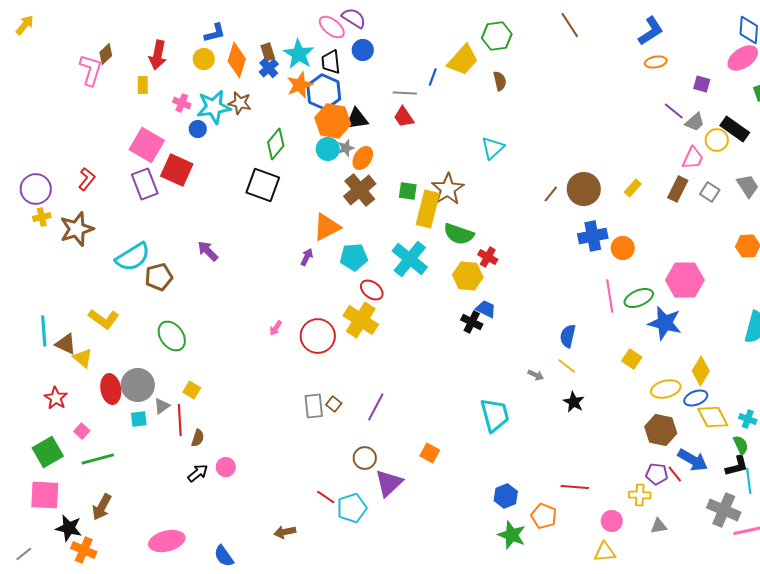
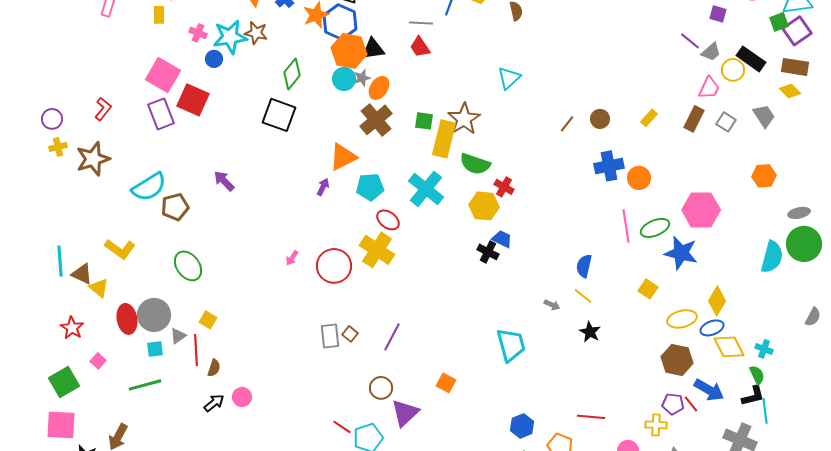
purple circle: (36, 189) -> (52, 119), size x0.7
brown circle: (584, 189) -> (600, 119), size x0.6
green line: (98, 459) -> (145, 385), moved

